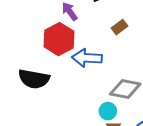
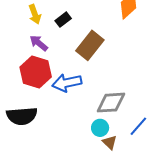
brown rectangle: (119, 27) -> (90, 45), size x1.8

